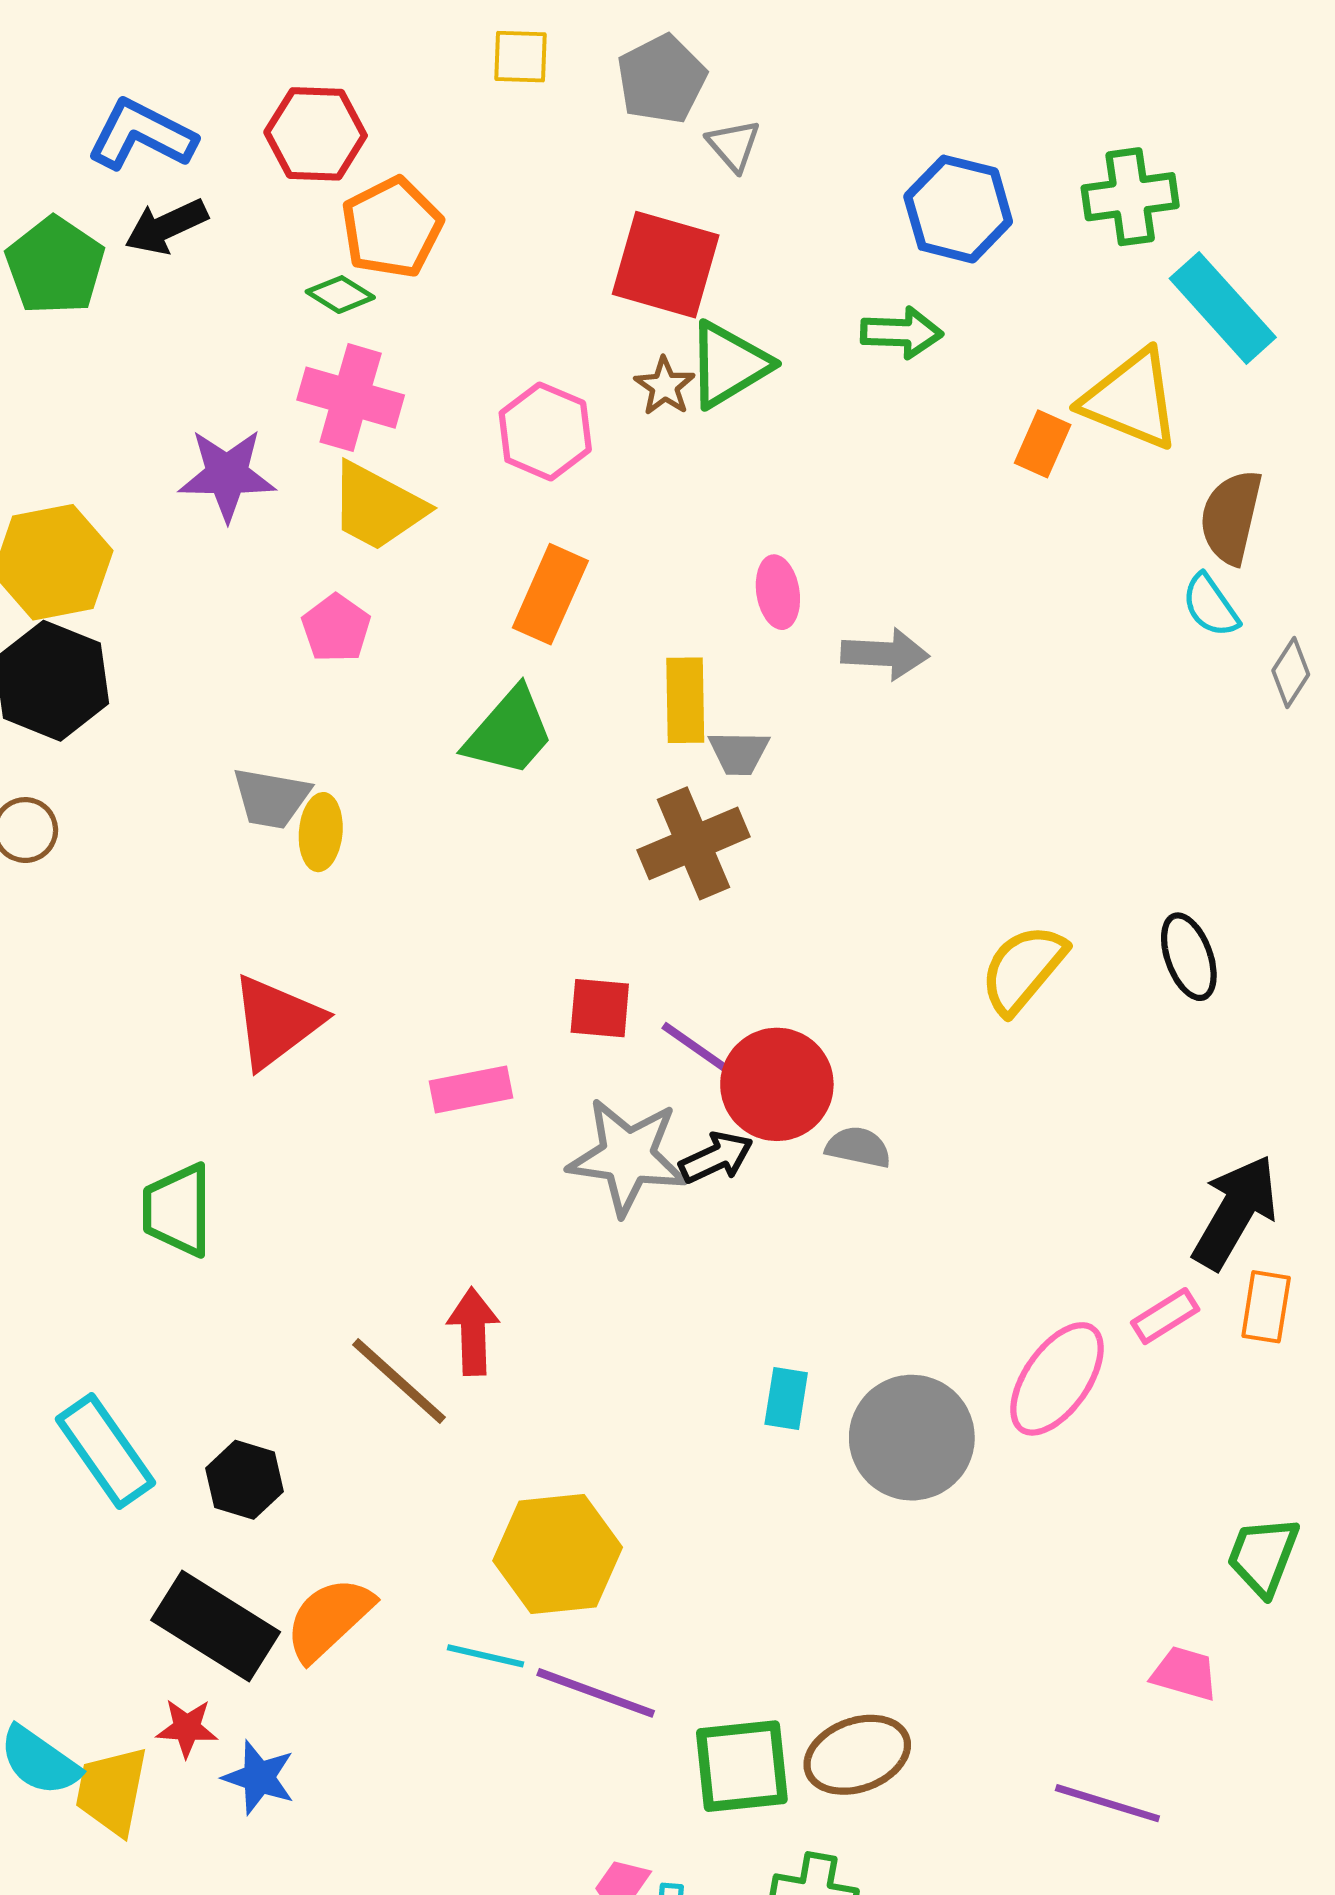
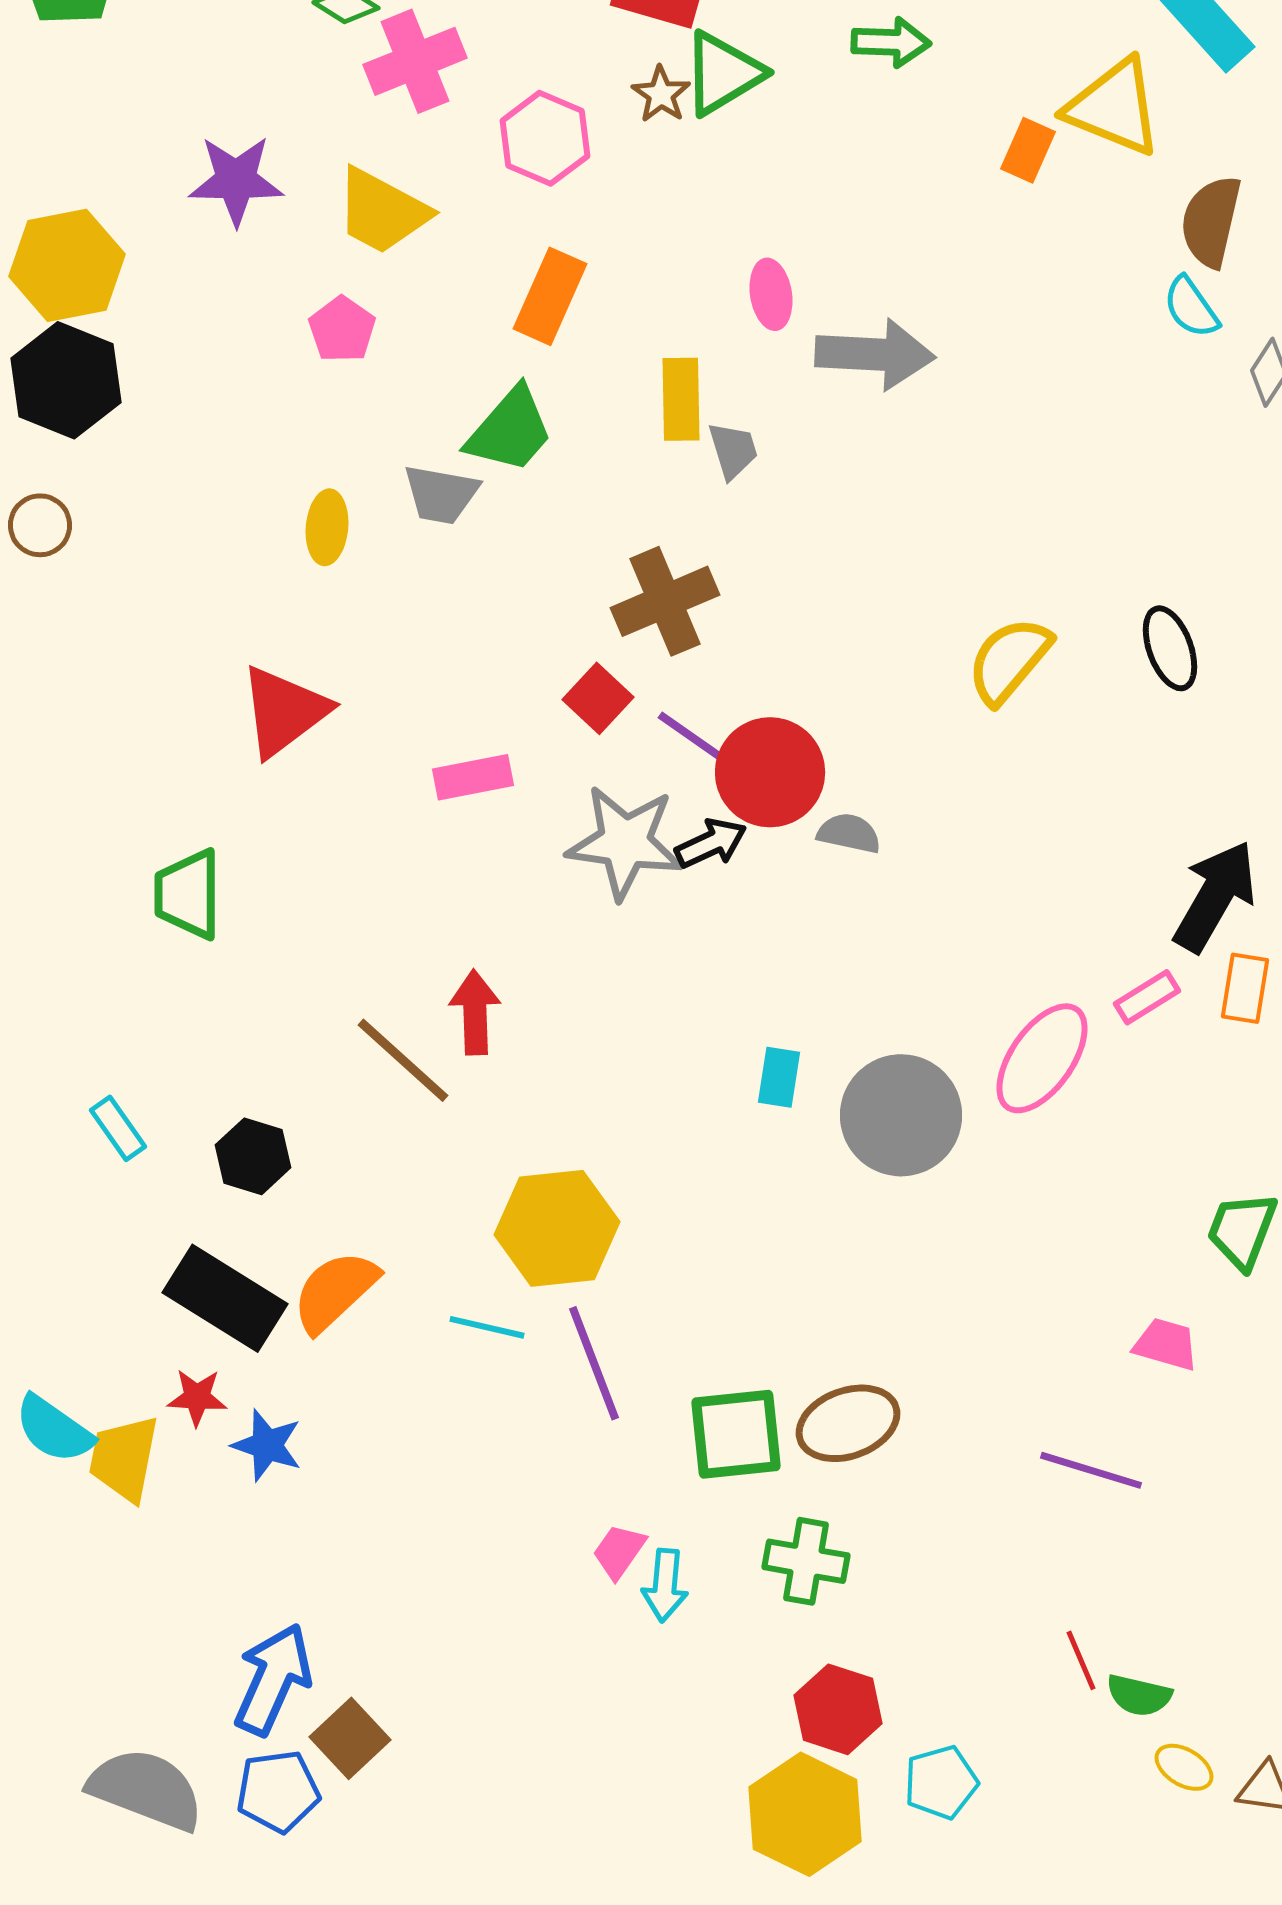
pink cross: (351, 398) -> (415, 61), moved, turned -38
gray arrow: (885, 654) -> (875, 354), size x1.4
gray trapezoid: (739, 753) -> (733, 450), turned -108
gray trapezoid: (271, 798) -> (441, 494), moved
brown cross: (693, 843) -> (665, 601), moved
red square: (600, 1008) -> (598, 698), turned 38
cyan rectangle: (105, 1451) -> (118, 1128), size x0.6
purple line: (596, 1693) -> (594, 1363), turned 49

